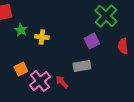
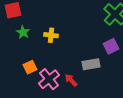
green star: (21, 30) -> (23, 32), moved
purple square: (92, 41) -> (111, 46), moved

